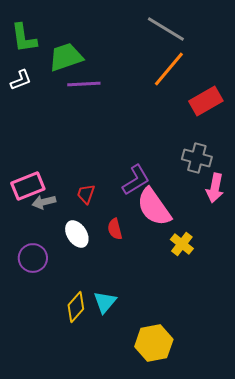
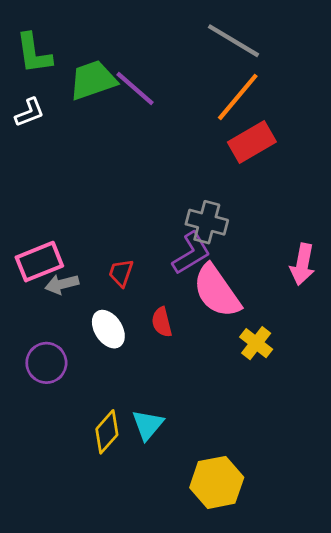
purple line: (84, 84) -> (135, 89), moved, turned 44
red rectangle: (206, 101) -> (252, 142), moved
gray cross: (197, 158) -> (207, 222), moved

